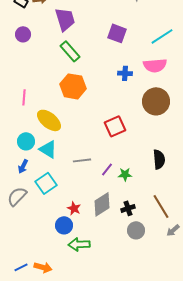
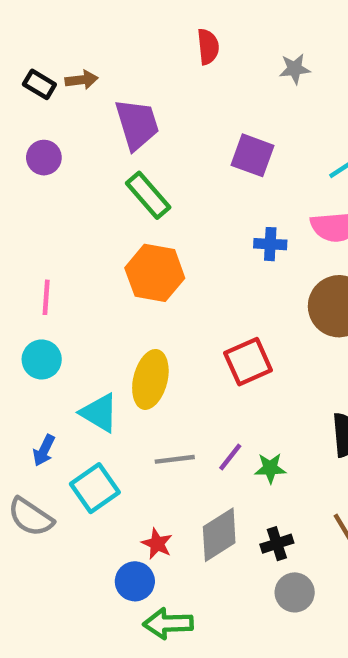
yellow ellipse: (49, 120) -> (150, 379), moved, turned 65
cyan circle: (26, 141) -> (42, 359), moved
gray line: (82, 160) -> (175, 459), moved
gray semicircle: (17, 196) -> (31, 517), turned -100

